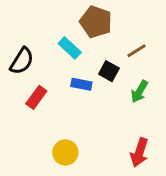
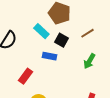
black square: (109, 71) -> (61, 40), moved
red rectangle: (36, 97) -> (25, 76), moved

